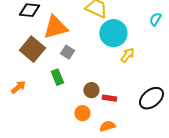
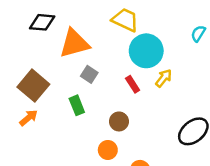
brown square: (32, 49) -> (33, 86), moved
red rectangle: (109, 98) -> (133, 84), moved, turned 48

